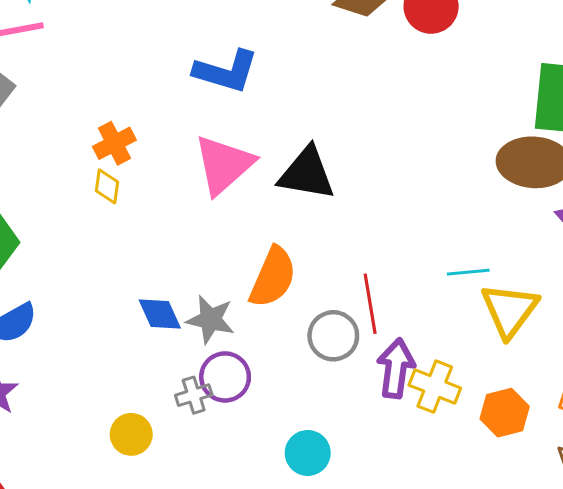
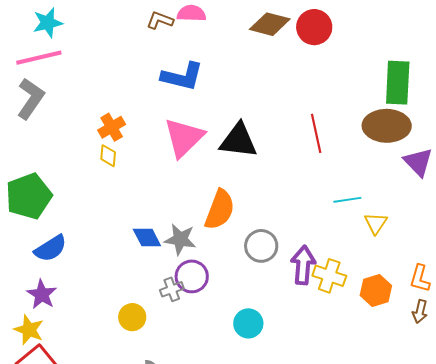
red line: (370, 304) -> (316, 133), moved
yellow triangle: (509, 310) -> (376, 223), size x0.6

